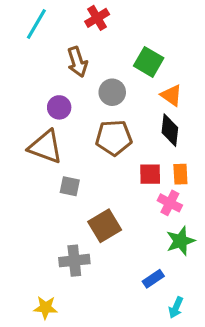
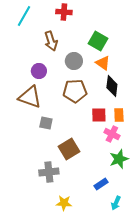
red cross: (97, 18) -> (64, 12), turned 35
orange triangle: (171, 95) -> (103, 63), moved
yellow star: (45, 308) -> (64, 203), moved

